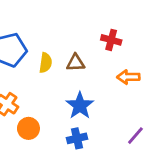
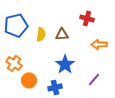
purple line: (135, 136) -> (94, 79), moved
blue cross: (77, 138) -> (55, 87), moved

